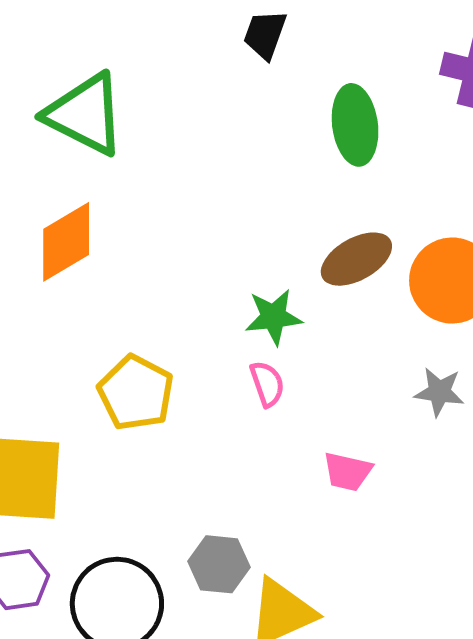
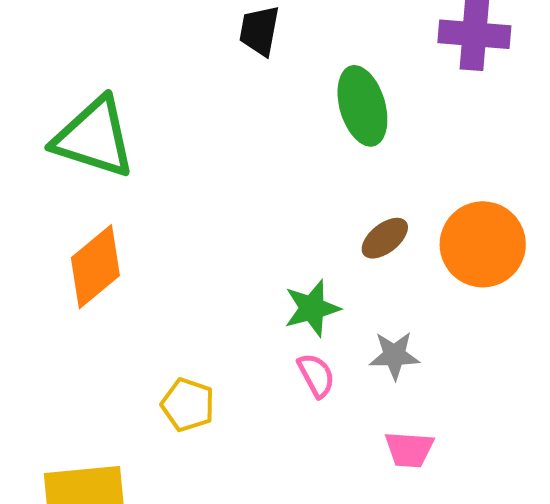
brown ellipse: (356, 259) -> (385, 238), size x0.7
gray star: (439, 392) -> (394, 355), moved
yellow pentagon: (136, 393) -> (188, 405), size x0.7

